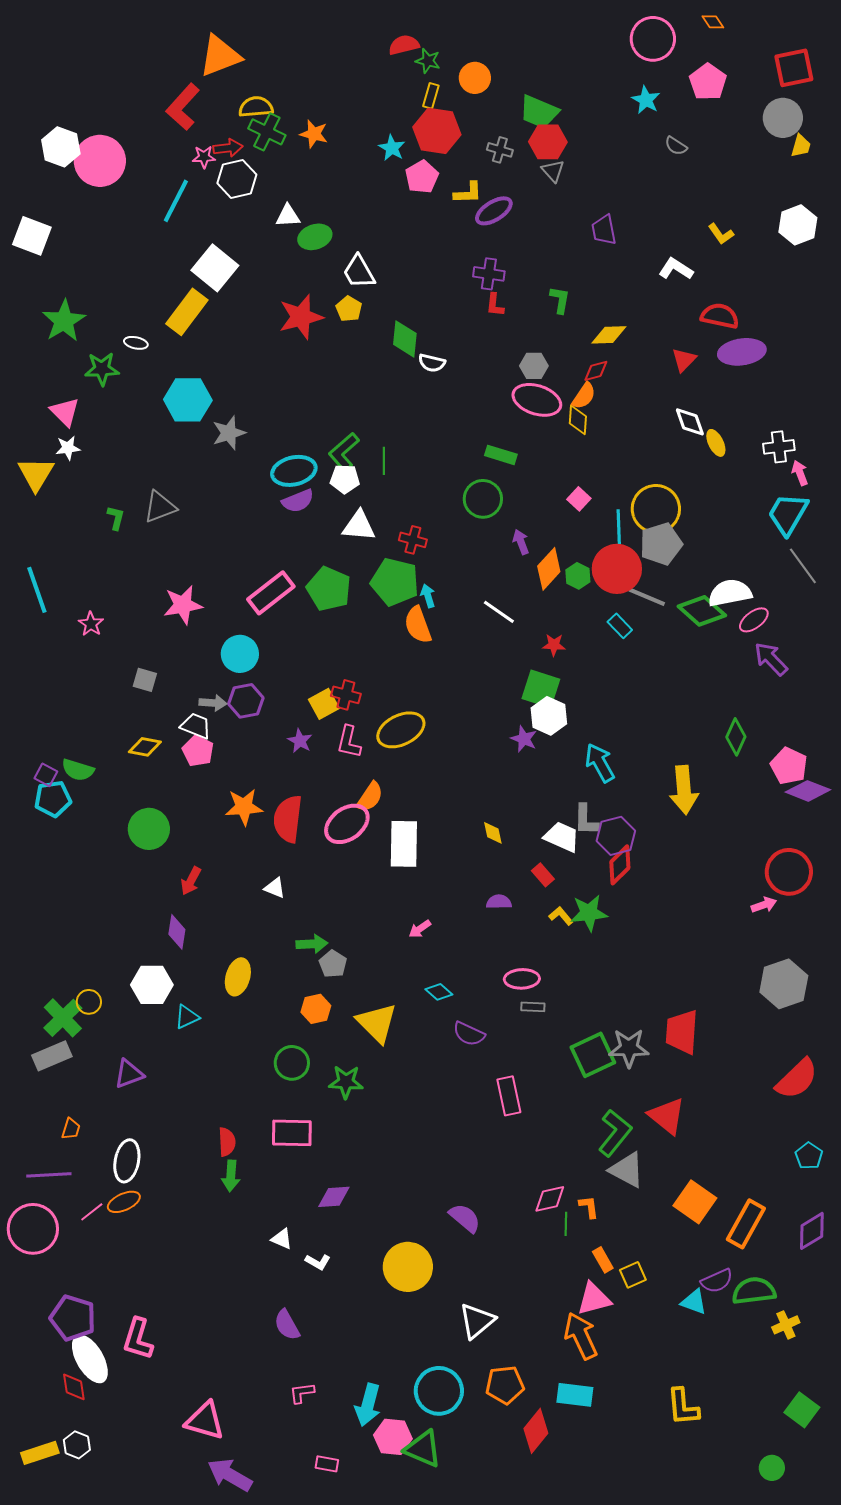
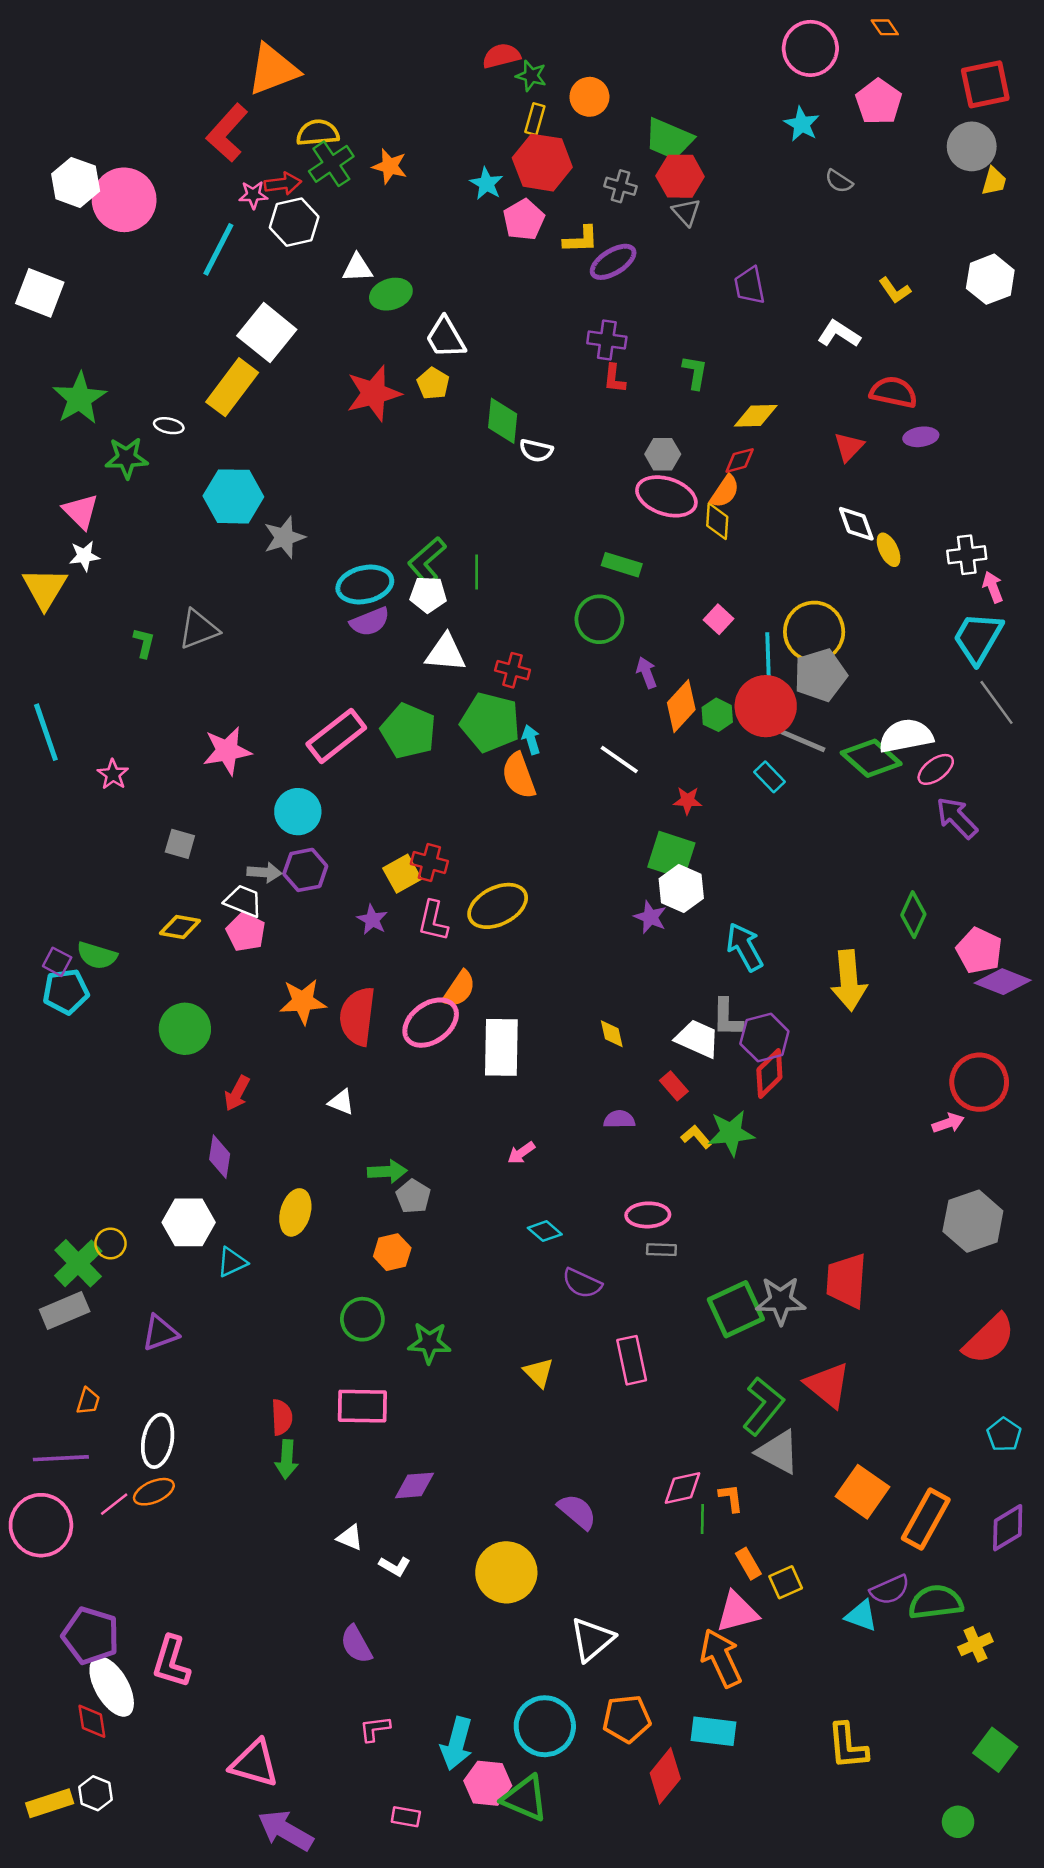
green cross: (267, 132) -> (331, 164), turned 30
purple ellipse: (742, 352) -> (921, 437), size x0.6
yellow triangle: (377, 1023) -> (539, 1373), moved, size x0.6

